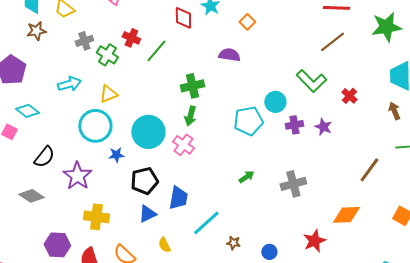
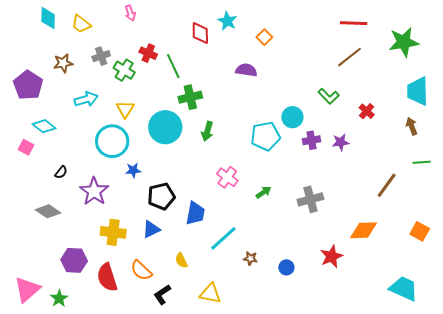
brown star: (36, 31) -> (63, 63), moved
green line: (156, 51) -> (173, 66), turned -65
green L-shape: (311, 81) -> (329, 96), size x0.7
green cross: (192, 86) -> (190, 97), moved
yellow triangle: (108, 94) -> (125, 109), turned -36
purple star: (323, 127) -> (341, 142), turned -30
cyan circle: (148, 132) -> (165, 127), moved
pink cross: (183, 145) -> (227, 177), moved
black semicircle: (44, 157) -> (61, 172), size x0.6
blue triangle: (147, 214) -> (151, 229), moved

